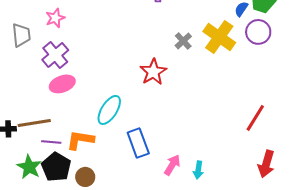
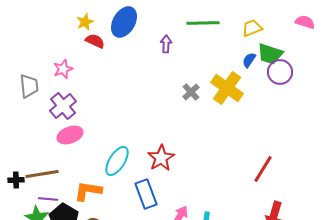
purple circle: (258, 32) -> (280, 72), moved
red star: (153, 72) -> (161, 158), moved
purple line: (51, 142) -> (48, 199), moved

